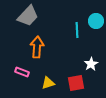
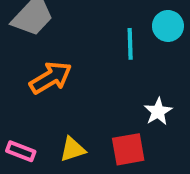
orange arrow: (37, 47) -> (51, 78), turned 55
pink rectangle: (22, 72) -> (21, 151), moved

